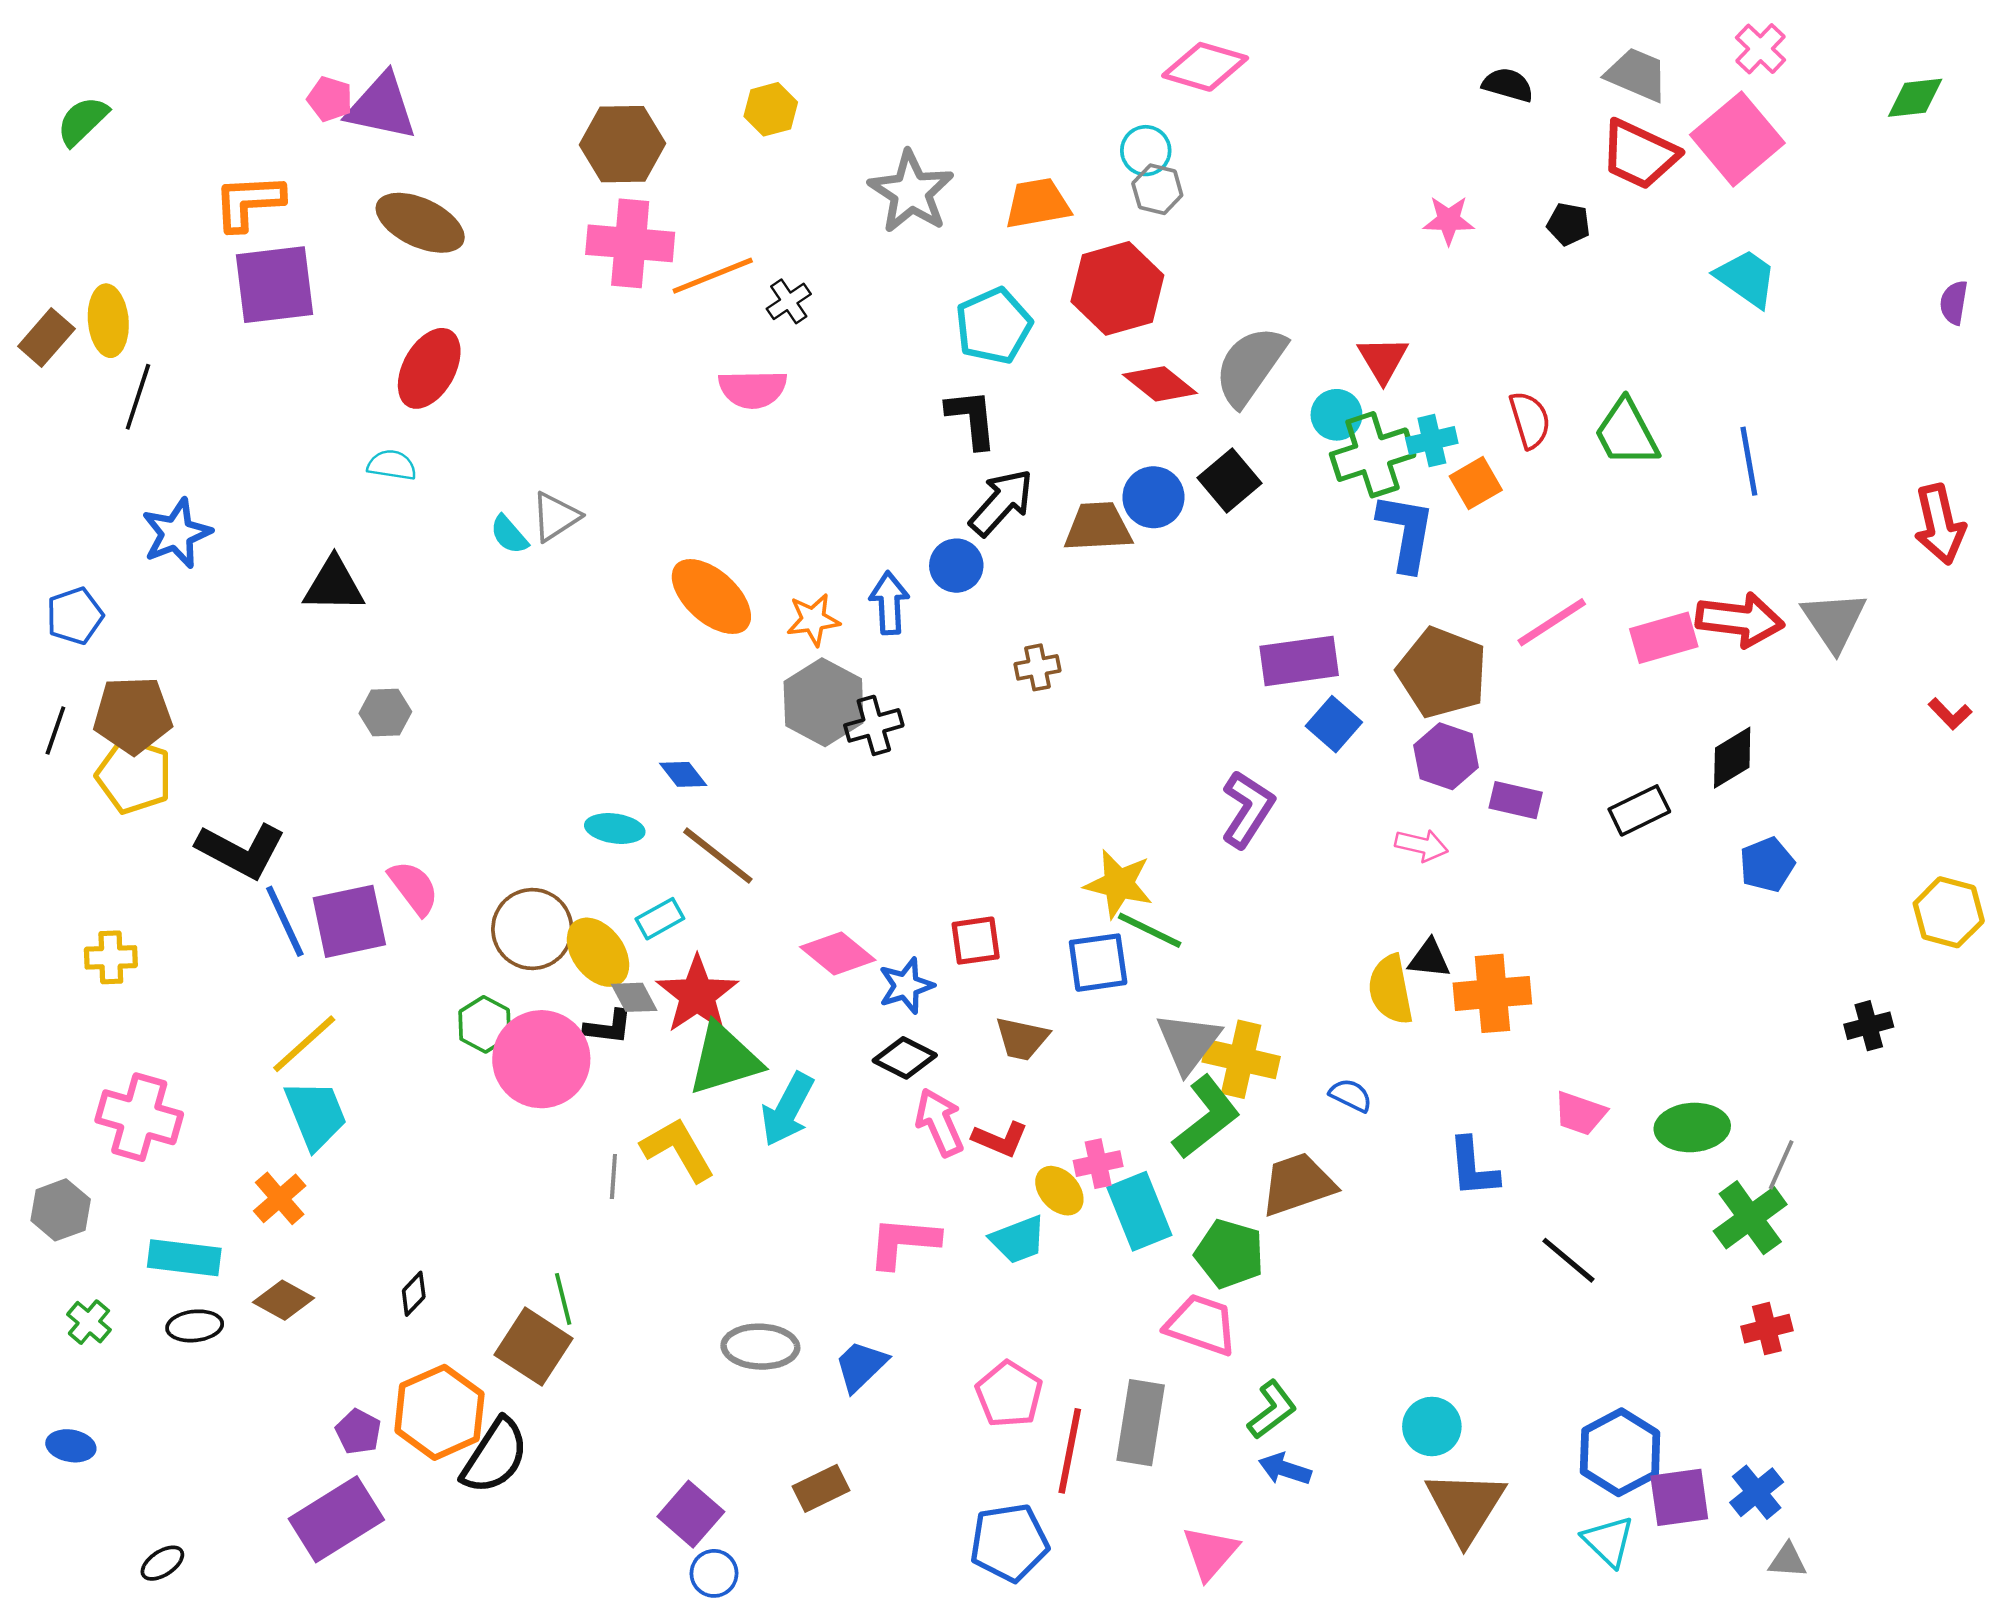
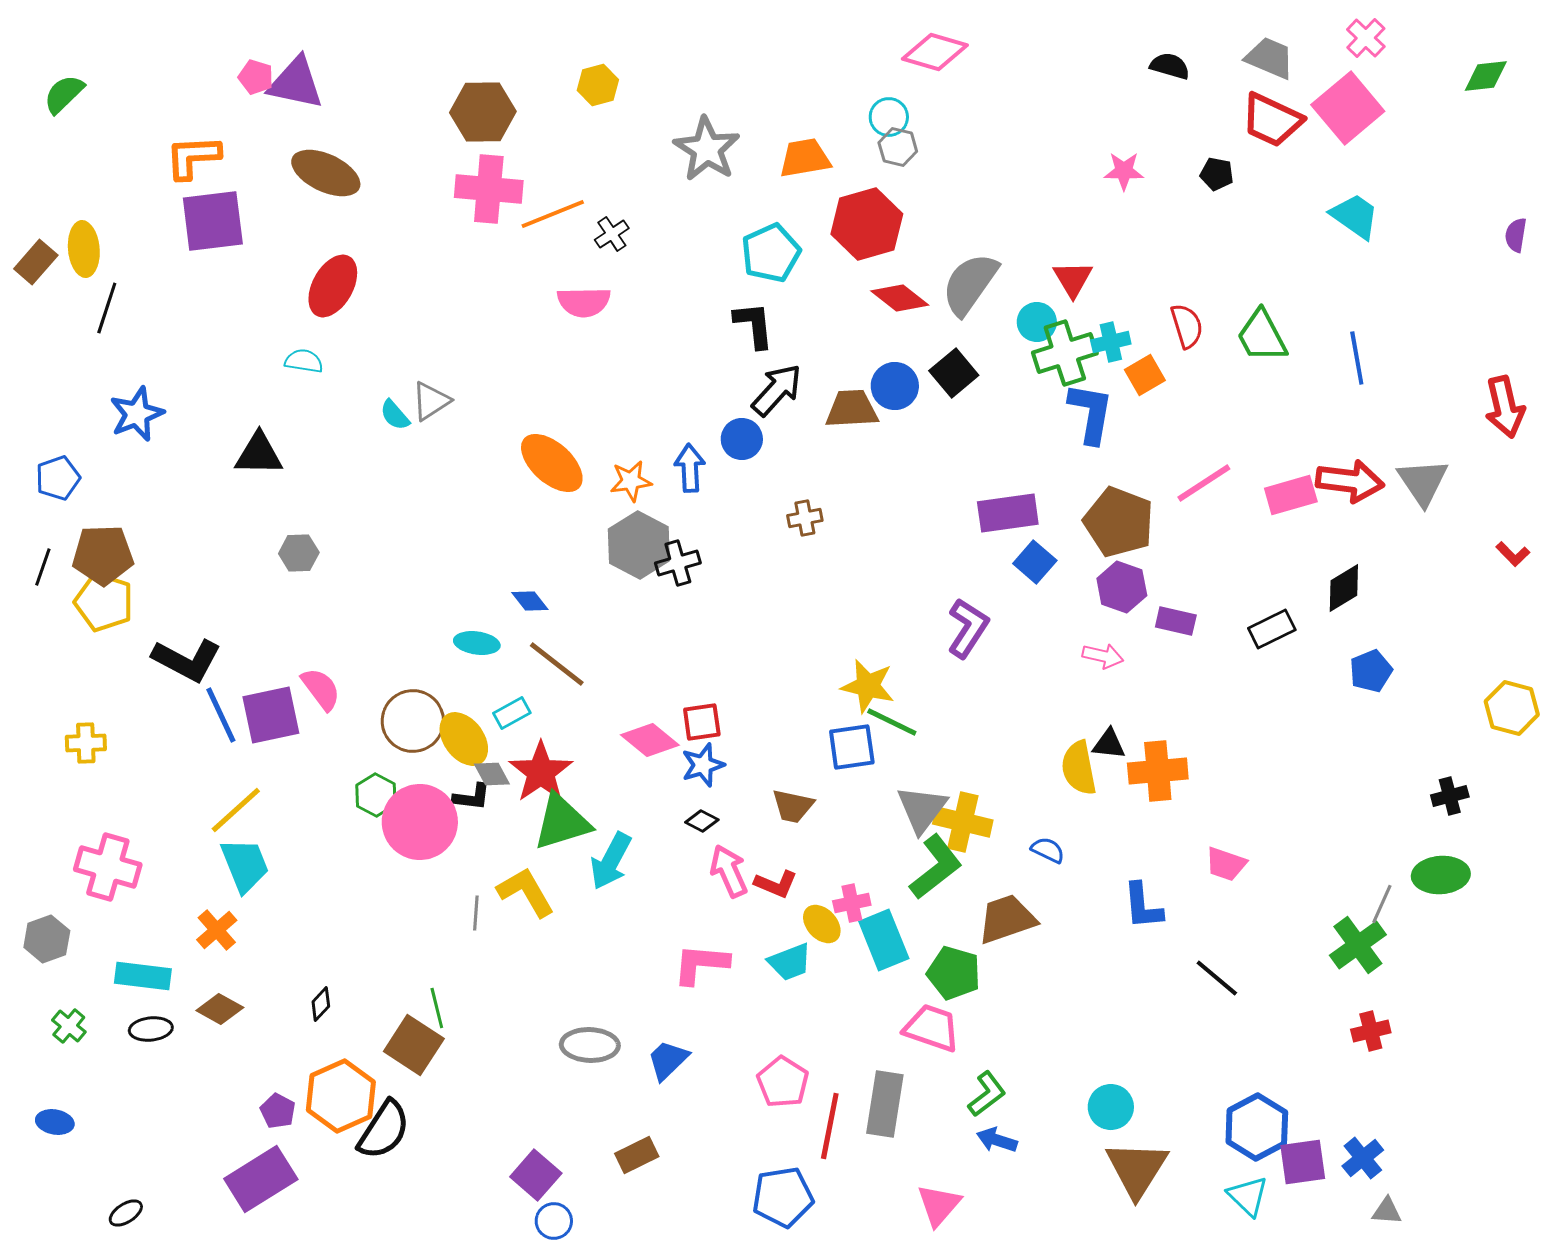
red square: (976, 941) -> (702, 722), moved
black diamond: (905, 1058) -> (702, 821), size x0.7
green ellipse: (1692, 1127) -> (1441, 875), moved

